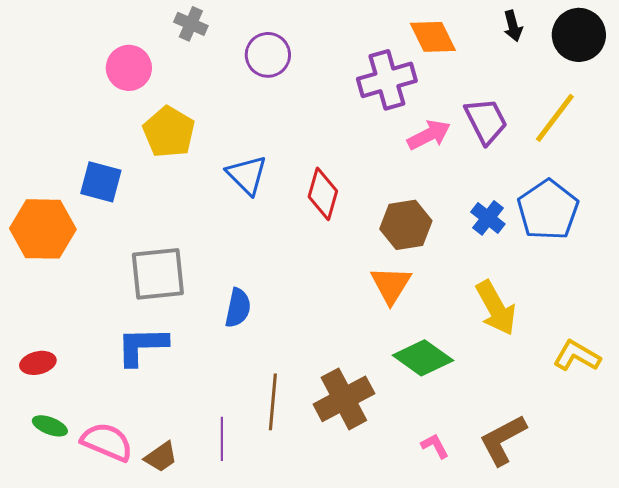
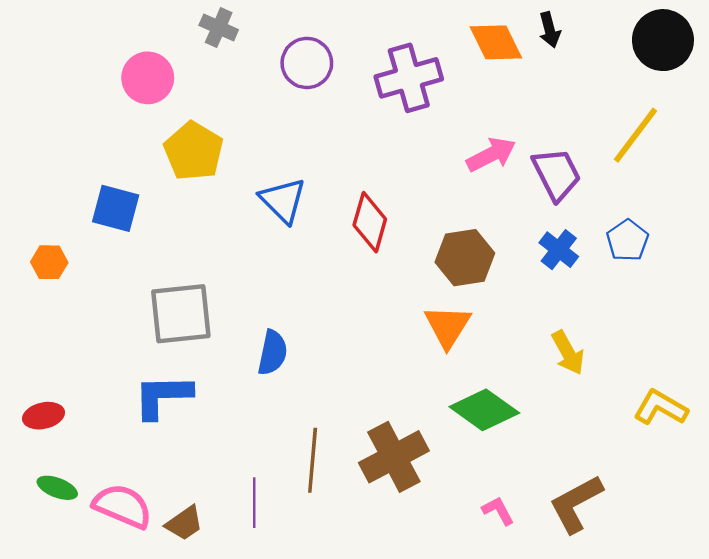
black arrow: (513, 26) -> (550, 30), moved
purple cross: (387, 80) -> (409, 78), moved
purple trapezoid: (486, 121) -> (556, 174), moved
blue pentagon: (548, 210) -> (627, 240), size x0.6
orange hexagon: (43, 229) -> (49, 262), size x0.5
yellow arrow: (496, 308) -> (568, 353), size x0.7

